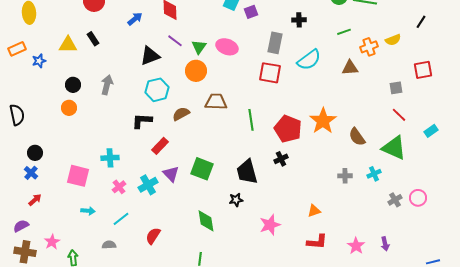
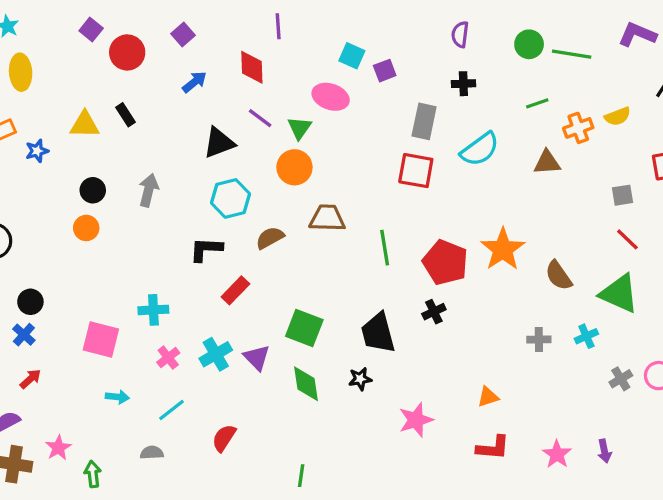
pink ellipse: (227, 47) -> (331, 97), moved
purple triangle: (171, 174) -> (257, 358), moved
green diamond: (206, 221) -> (306, 384), moved

